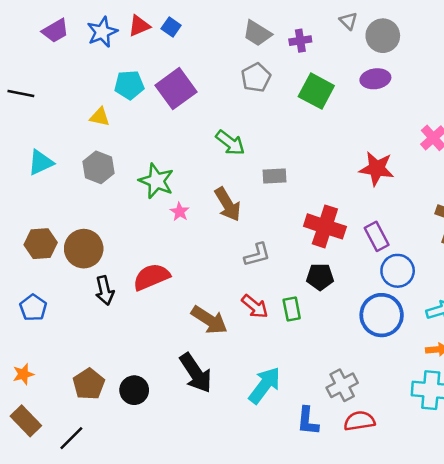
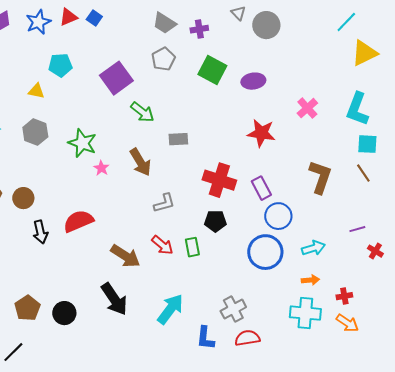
purple ellipse: (375, 79) -> (253, 81), moved
purple square: (176, 89) -> (116, 78), moved
brown circle: (84, 249) -> (23, 198), size x0.7

